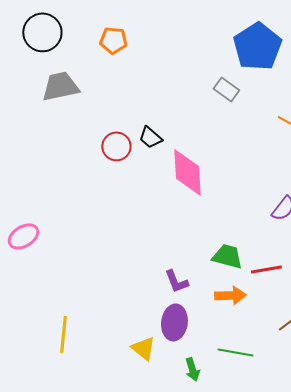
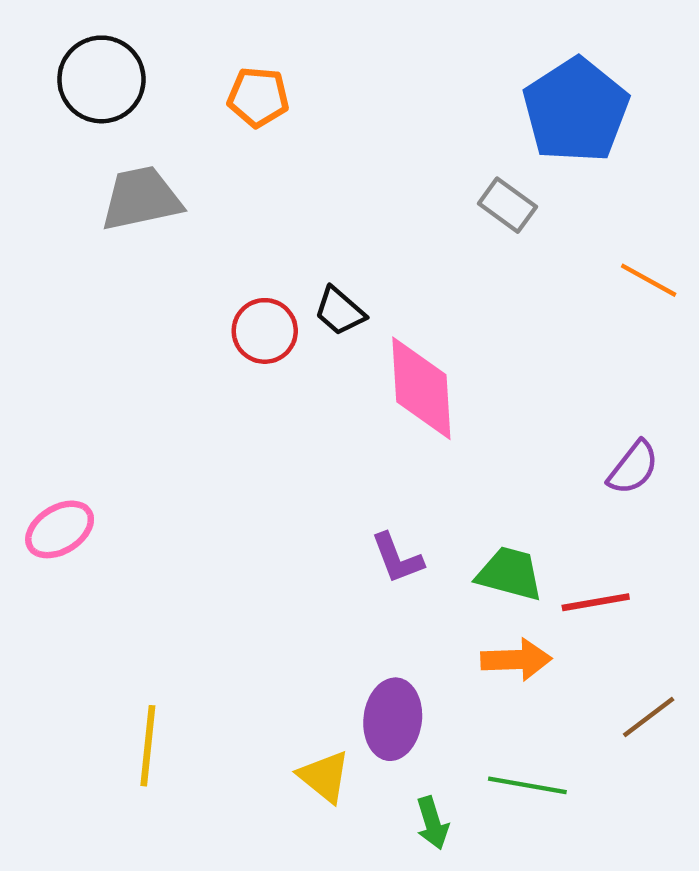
purple L-shape: (176, 281) -> (397, 558), moved

